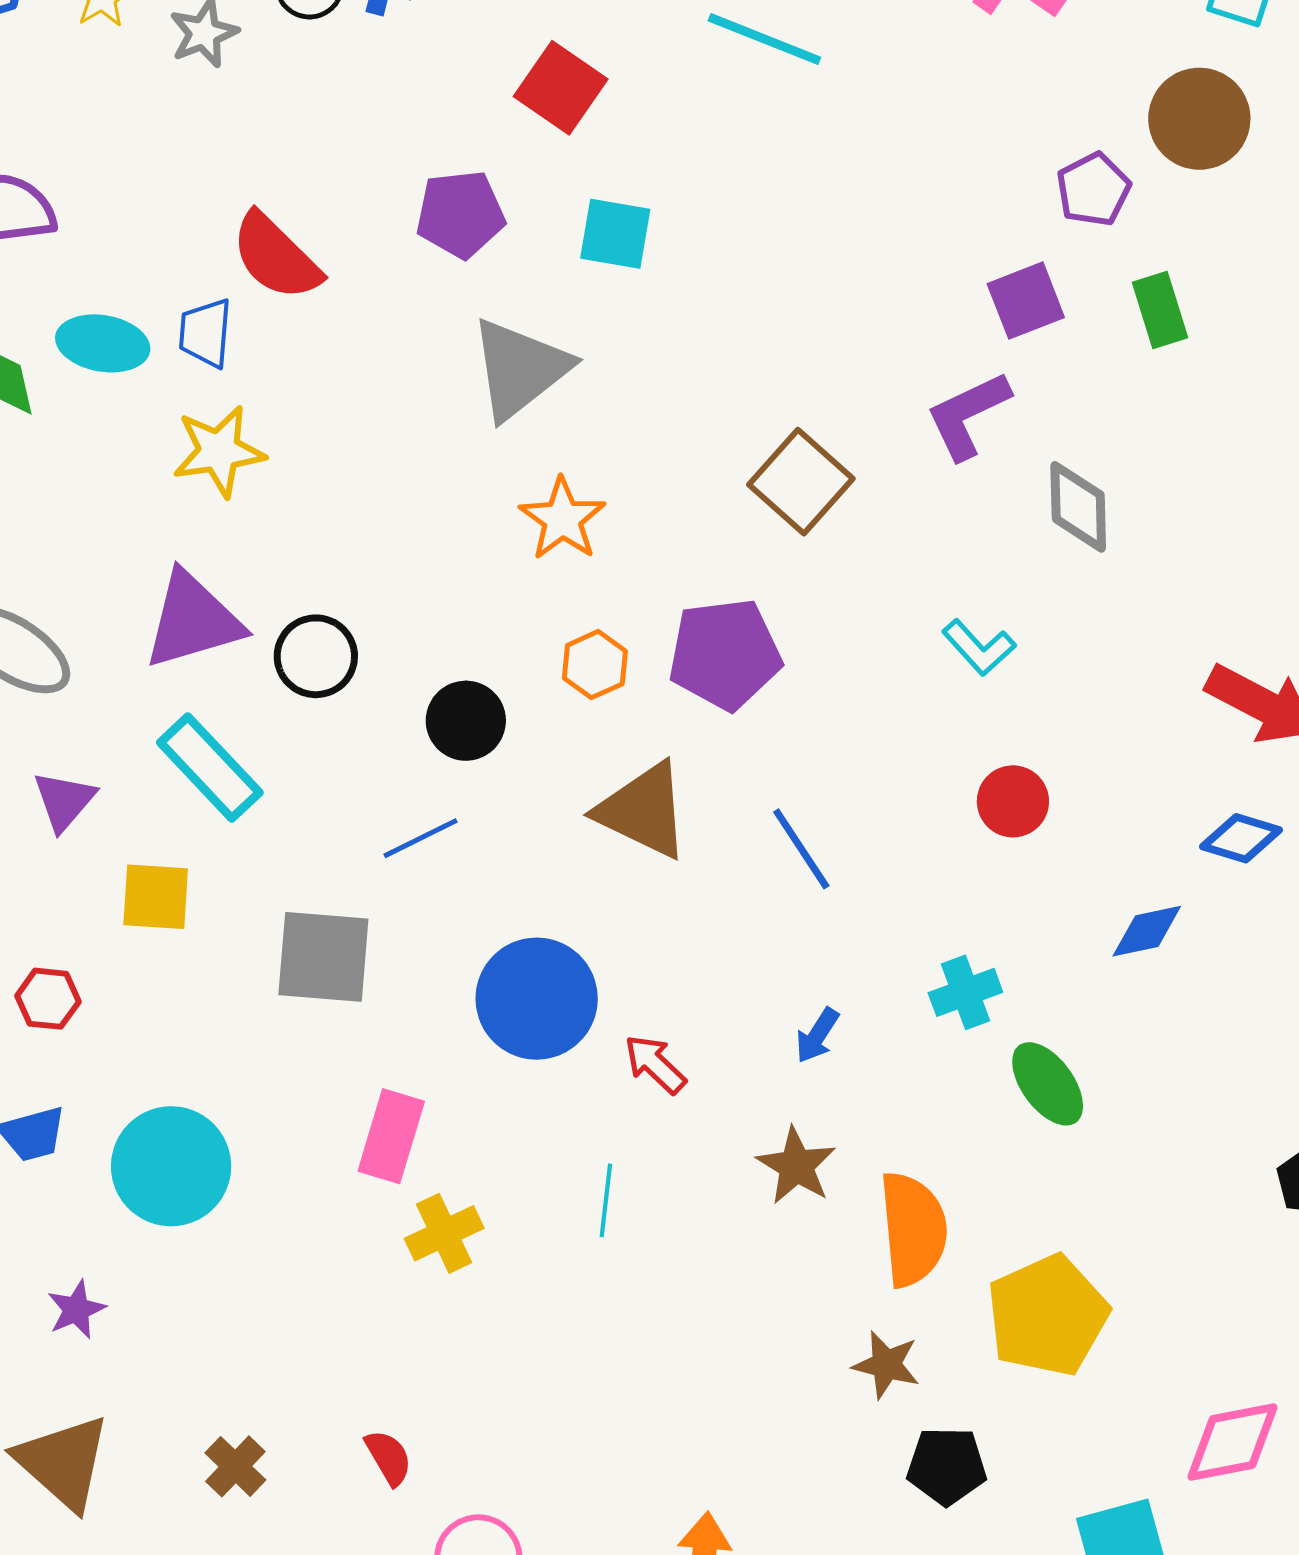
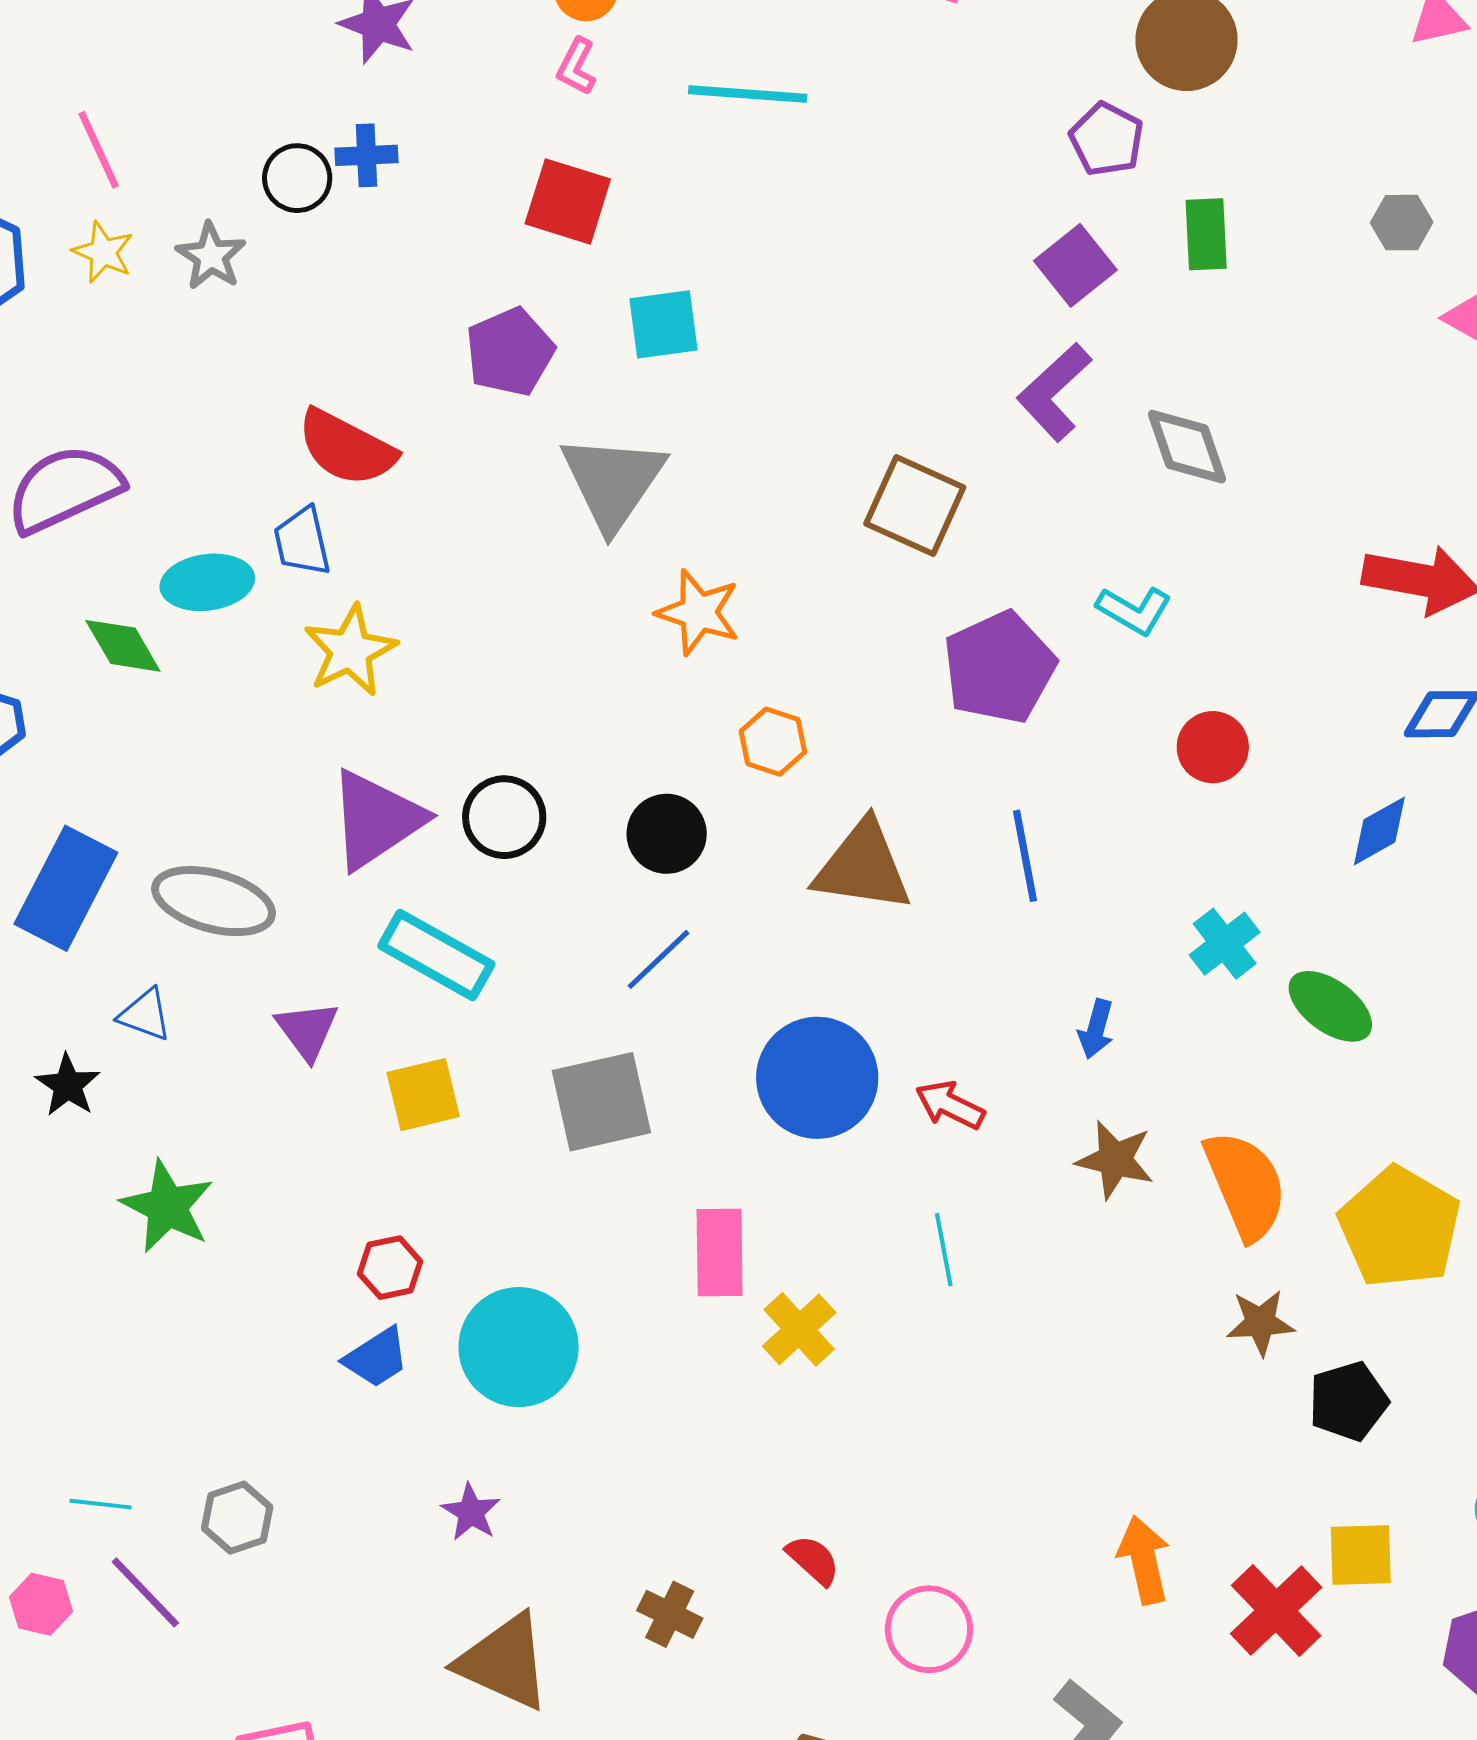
green rectangle: (1160, 310) -> (1206, 234), turned 32
purple pentagon: (725, 654) -> (999, 668), moved
blue line: (801, 849) -> (1025, 856), turned 40
red hexagon: (48, 999) -> (390, 1268), moved

